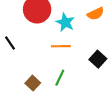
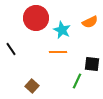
black square: (98, 59) -> (92, 64), turned -35
green line: (60, 78) -> (77, 81), moved

